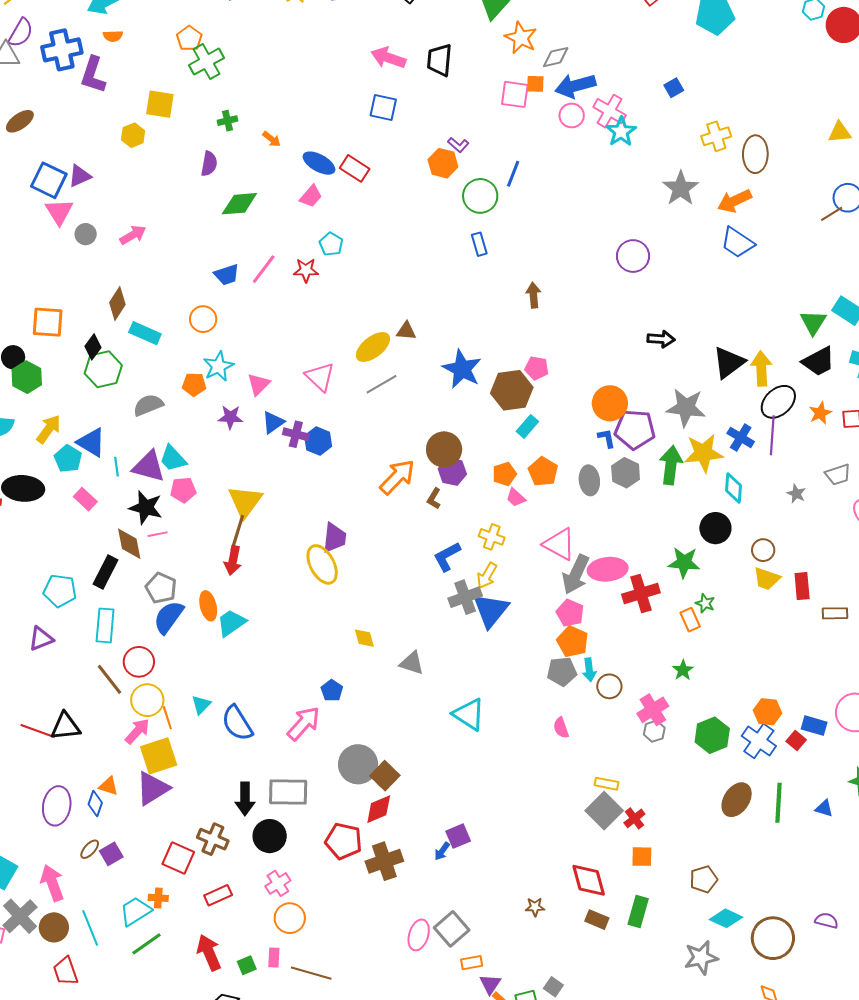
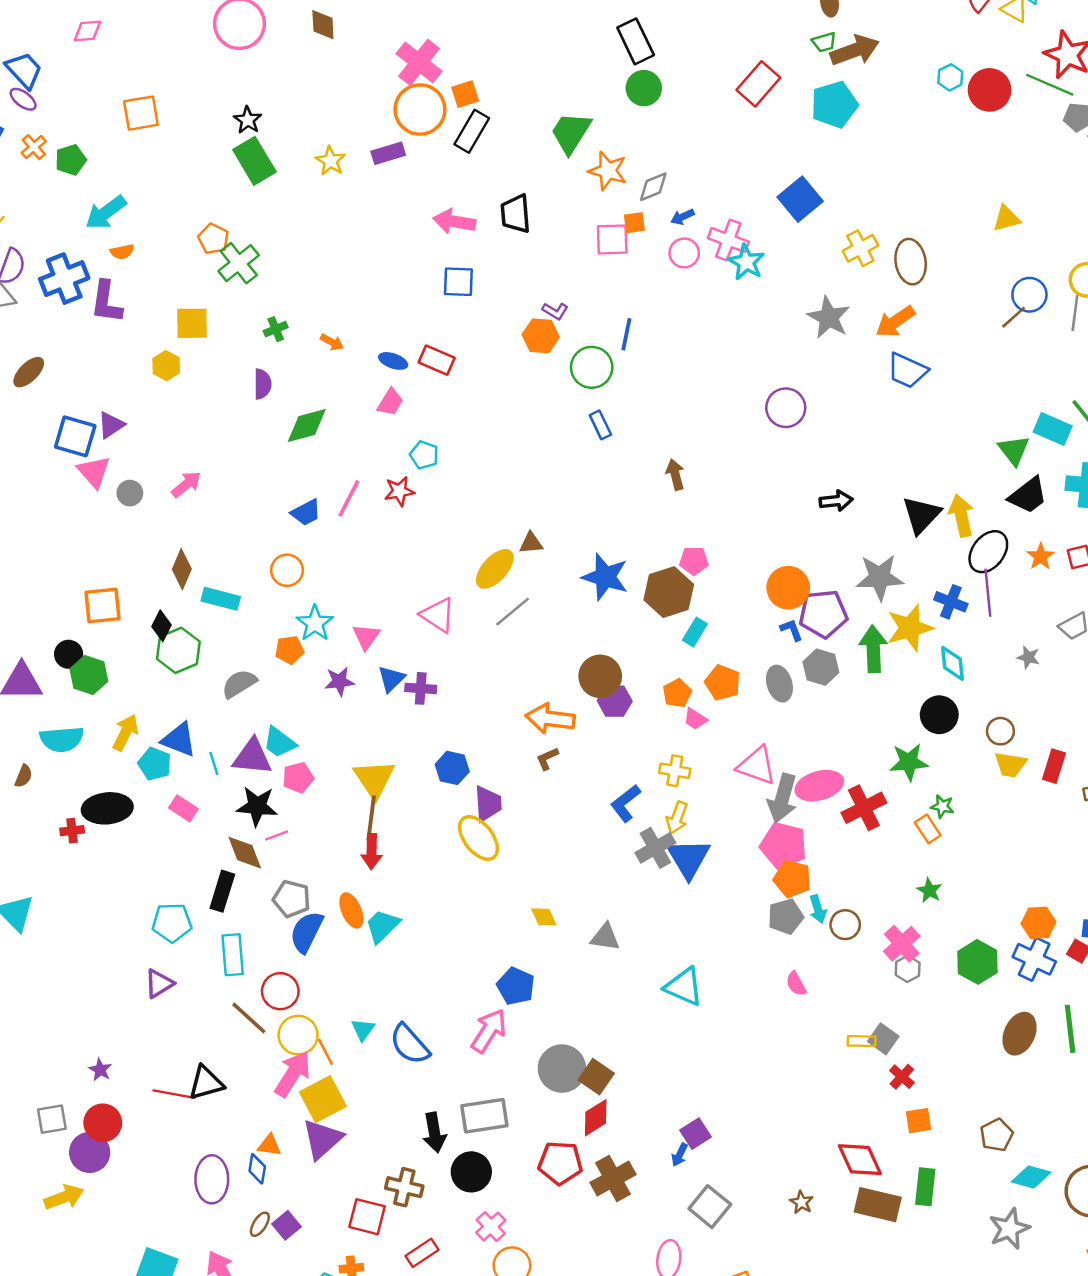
blue arrow: (575, 86) -> (682, 217), size x0.5
blue square: (674, 88) -> (800, 199), size x1.8
blue ellipse: (319, 163) -> (393, 361), size x0.7
blue hexagon: (318, 441) -> (452, 768), moved
orange arrow: (397, 477) -> (550, 719), turned -117
brown L-shape: (434, 499) -> (547, 759), moved, turned 45
red rectangle: (802, 586) -> (1054, 766), turned 32
pink pentagon: (570, 613) -> (783, 845), size x1.4
blue pentagon: (332, 691) -> (516, 986), size x1.4
pink arrow: (137, 731) -> (293, 1074), size x1.4
gray square: (604, 811) -> (883, 1039), moved, size x0.7
brown star: (535, 907) -> (801, 1202), turned -30
brown rectangle: (597, 920) -> (878, 1205), size x1.6
gray square: (452, 929) -> (710, 1207), moved

